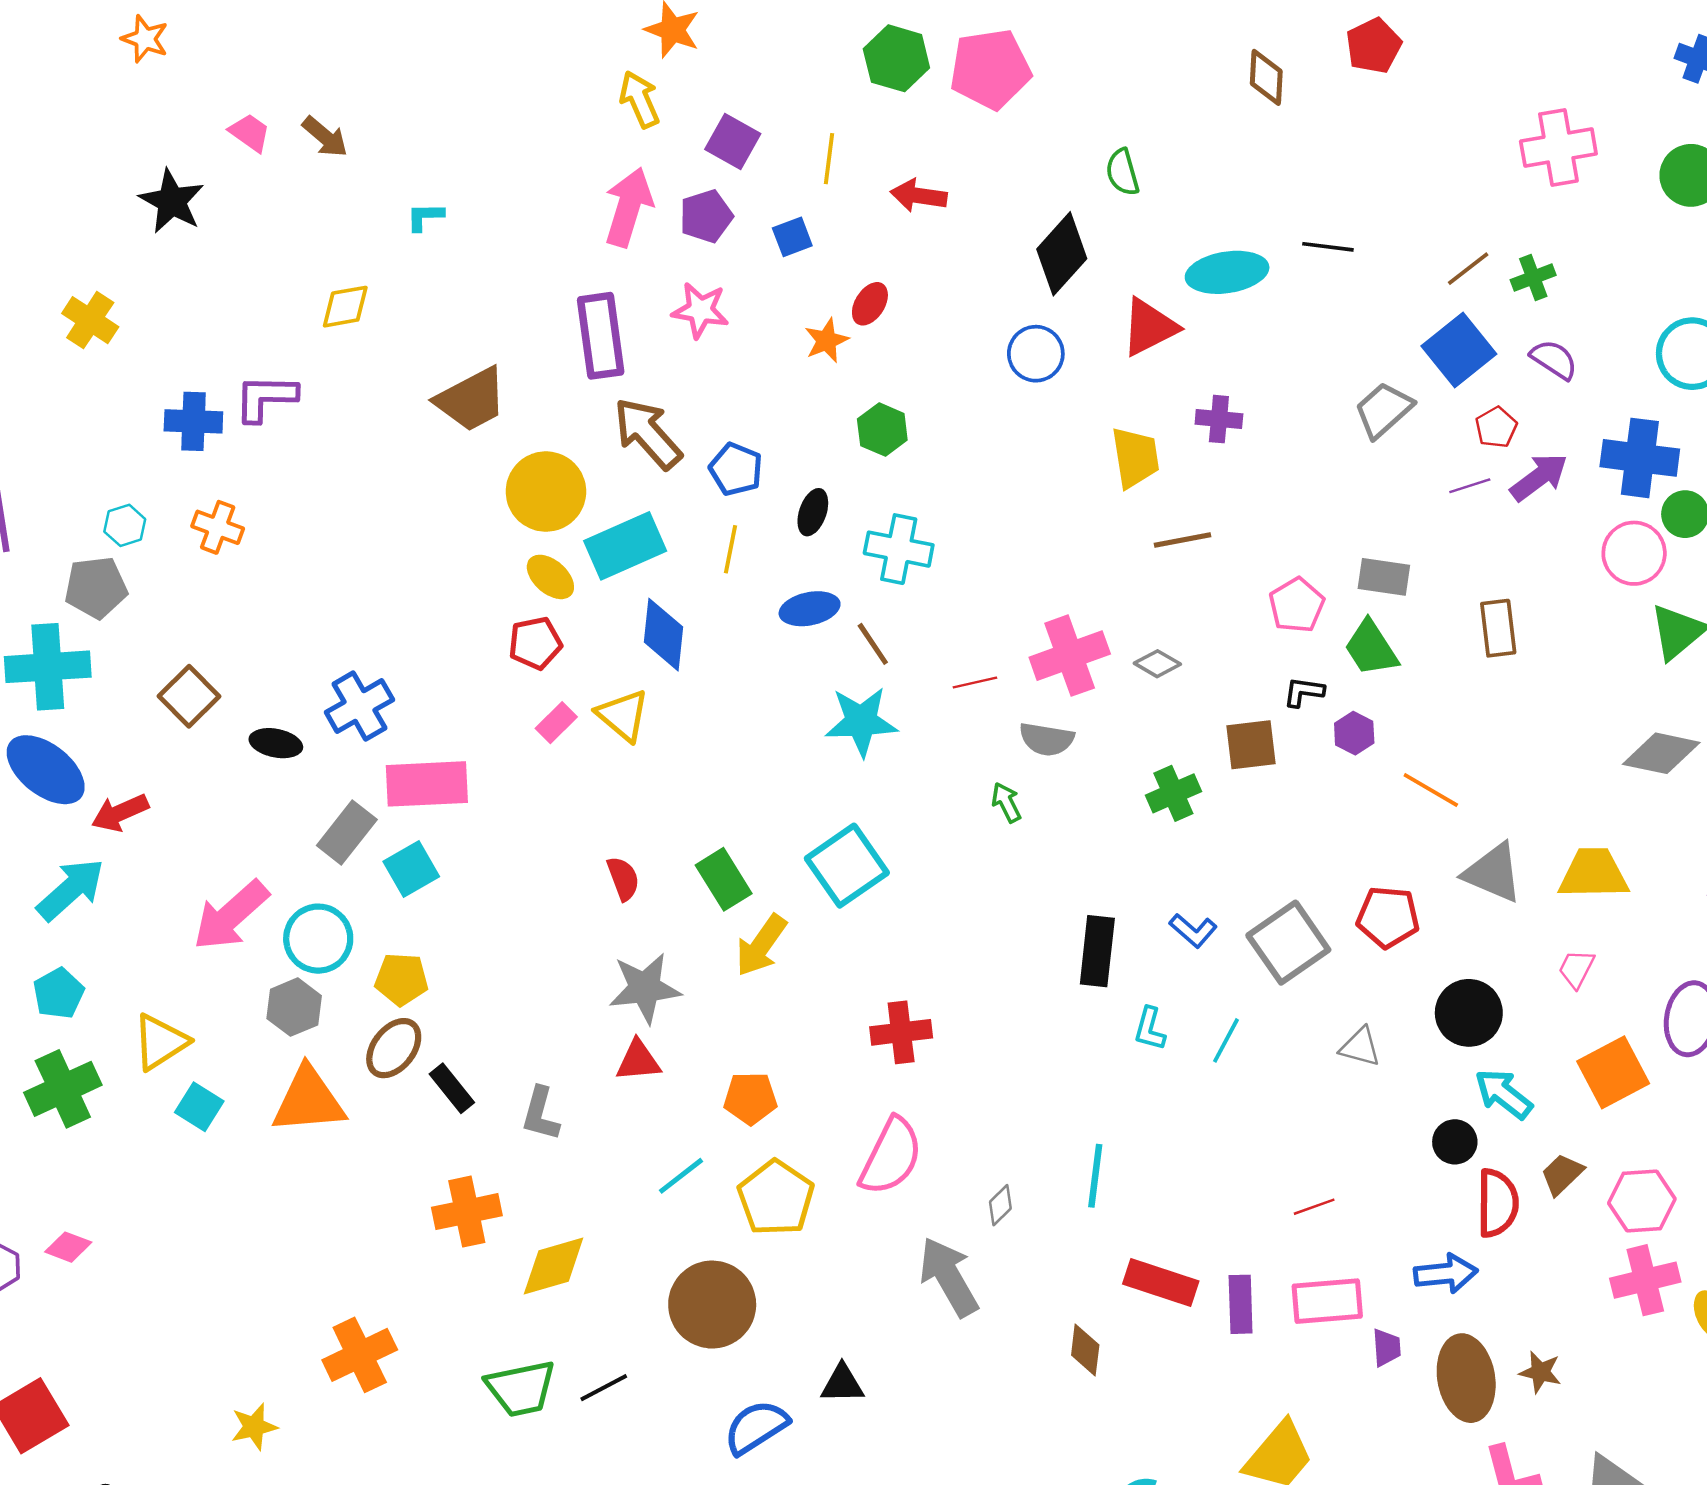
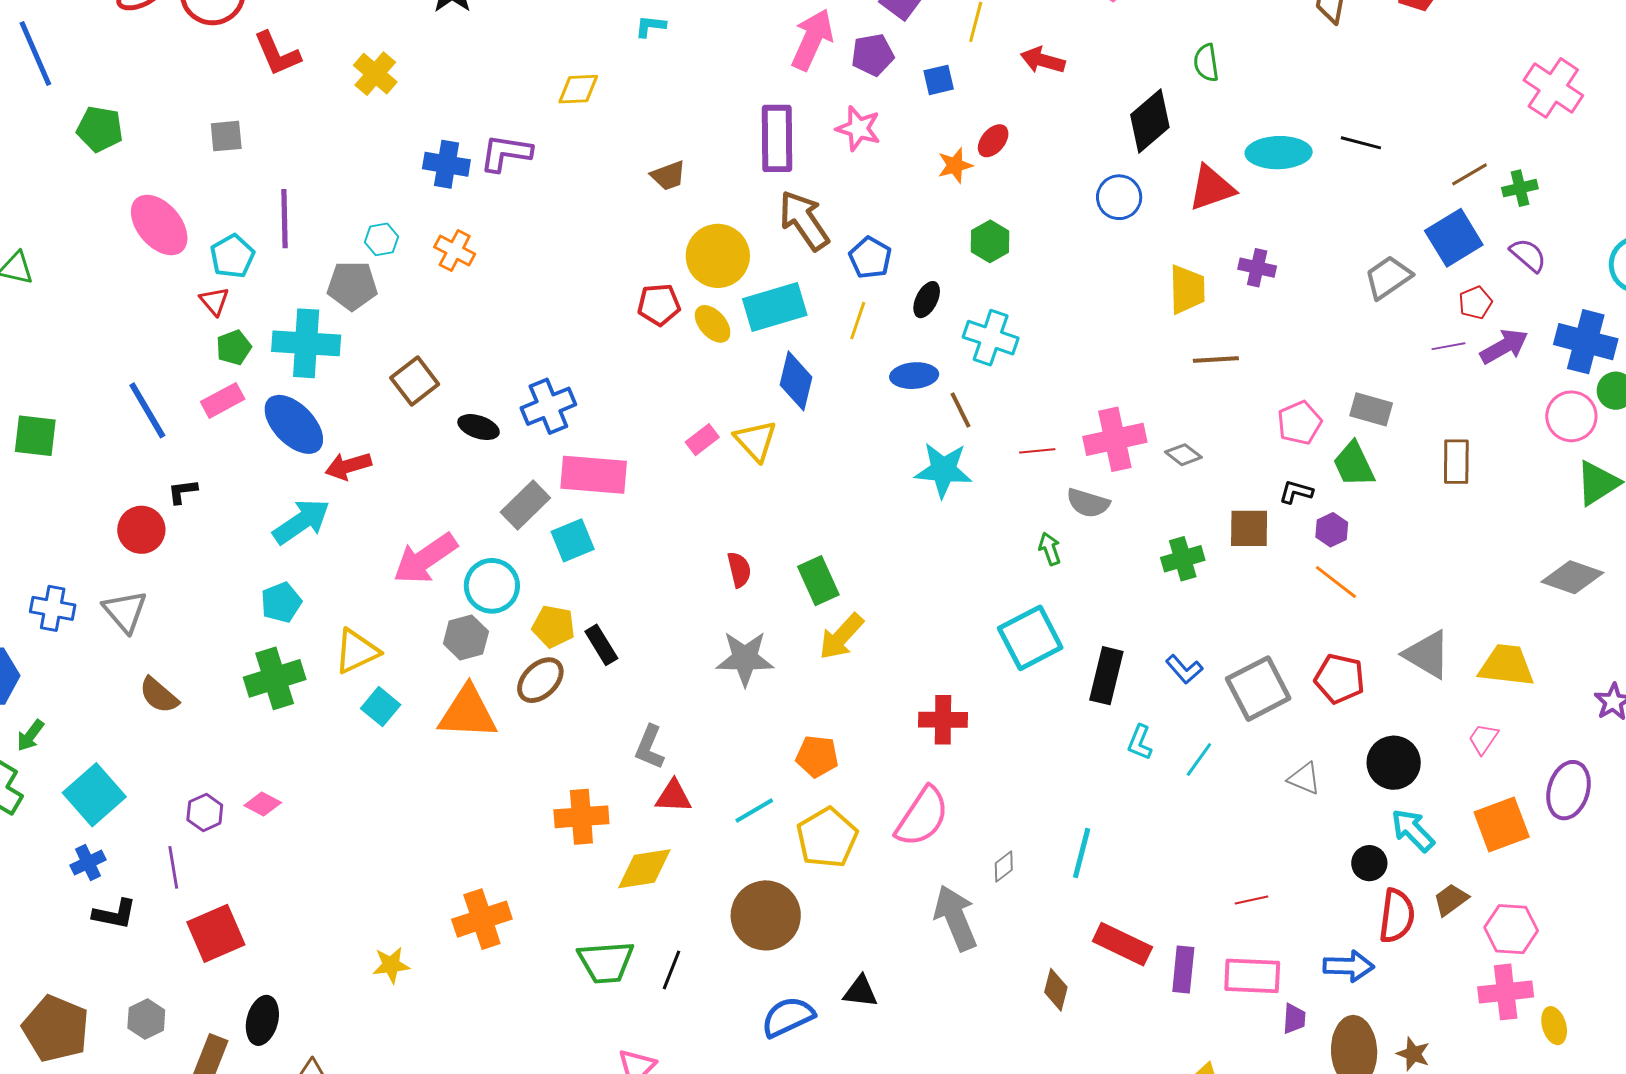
pink cross: (1558, 148) -> (1553, 88), turned 36
brown trapezoid: (471, 400) -> (668, 176), size x0.6
red pentagon: (535, 643) -> (659, 305), moved
orange line: (1431, 790) -> (1336, 582), moved
cyan square: (847, 866) -> (1030, 638), moved
red triangle: (638, 1061) -> (673, 796), moved
black rectangle: (452, 1088) -> (601, 645), moved
black line: (604, 1388) -> (672, 970), turned -48

